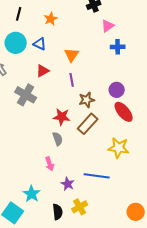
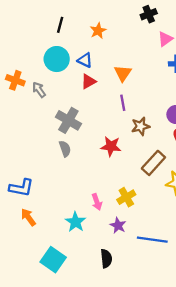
red triangle: (43, 71) -> (89, 81), moved
brown rectangle: (88, 124) -> (153, 163), moved
gray semicircle: (58, 139) -> (65, 149), moved
blue line: (97, 176) -> (152, 240), moved
cyan star: (32, 194) -> (76, 222), moved
yellow cross: (80, 207) -> (126, 197), moved

